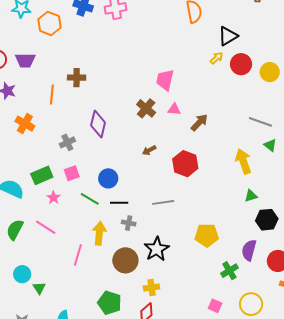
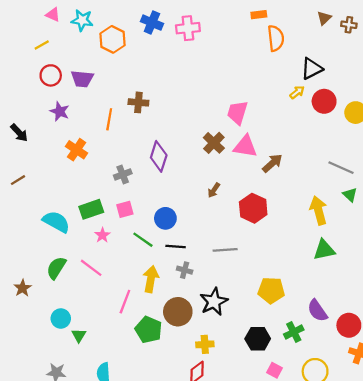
pink triangle: (174, 109) -> (245, 146), size x1.6
brown arrow: (149, 150) -> (214, 190), turned -32
green triangle: (251, 196) -> (324, 250), size x1.5
black hexagon: (267, 220) -> (258, 339), moved
purple semicircle: (249, 250) -> (317, 311), turned -55
green pentagon: (110, 303) -> (149, 330), moved

